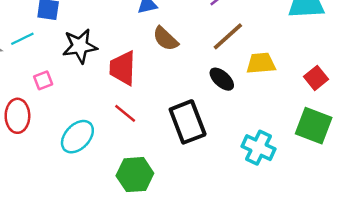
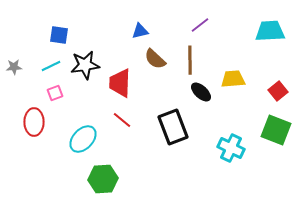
brown line: (228, 36) -> (190, 60), moved, turned -48
cyan line: (22, 39) -> (51, 66), moved
green hexagon: (135, 175) -> (103, 179), moved

